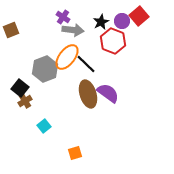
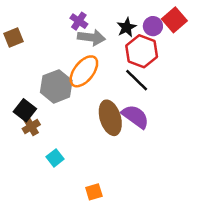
black line: (86, 64) -> (137, 80), moved

